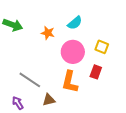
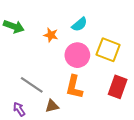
yellow square: (102, 47) -> (108, 50), size x1.6
red rectangle: (96, 72) -> (118, 87), moved, size x1.5

